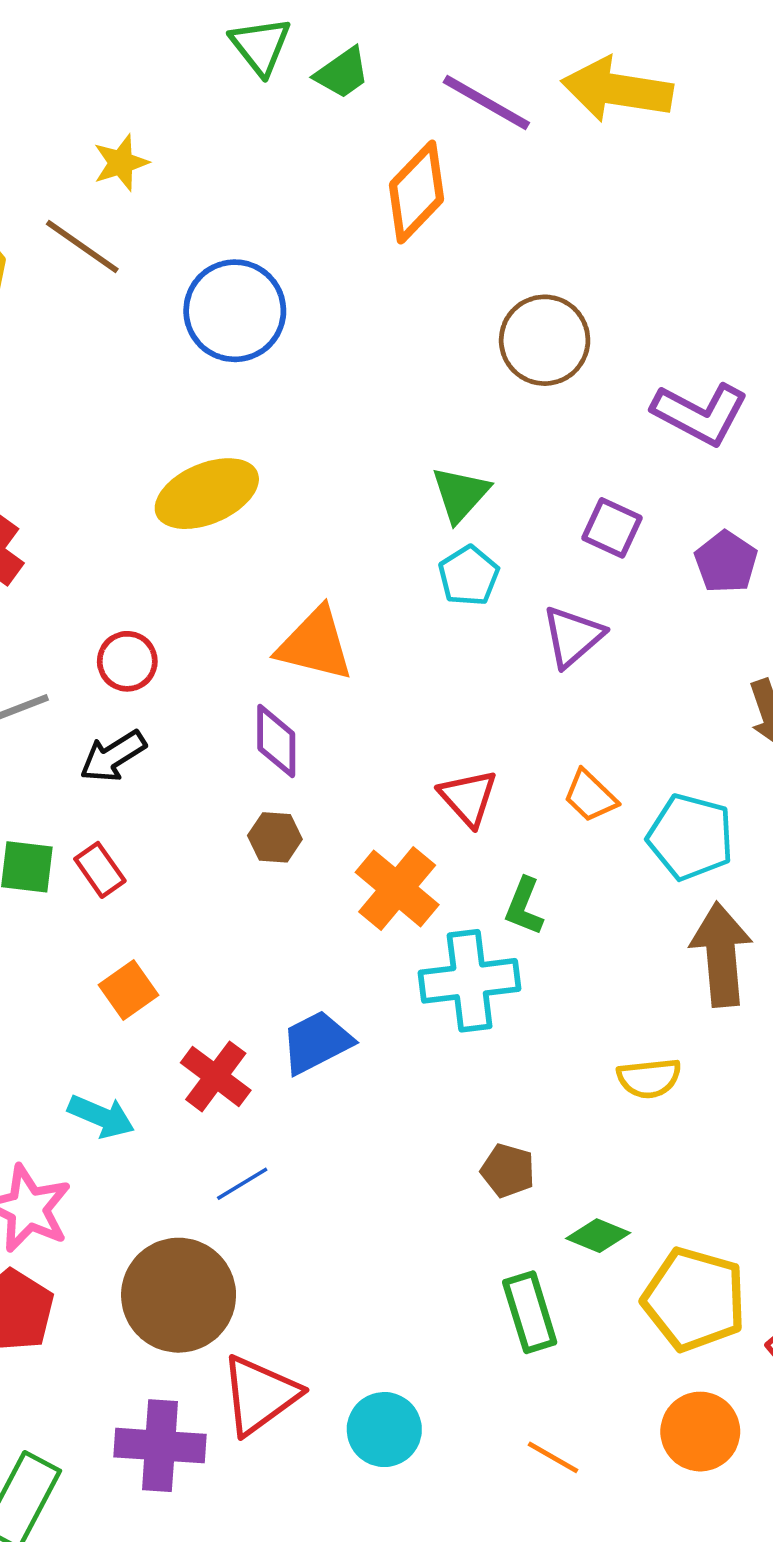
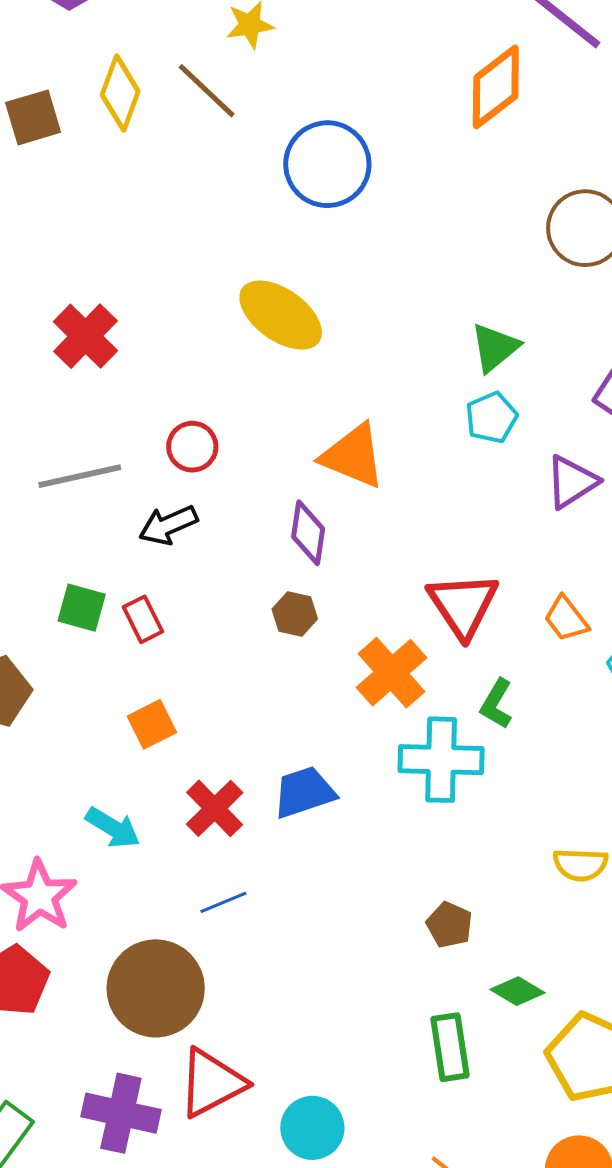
yellow ellipse: (207, 494) -> (281, 315), turned 50
red triangle: (468, 798) -> (463, 605), size x1.4

